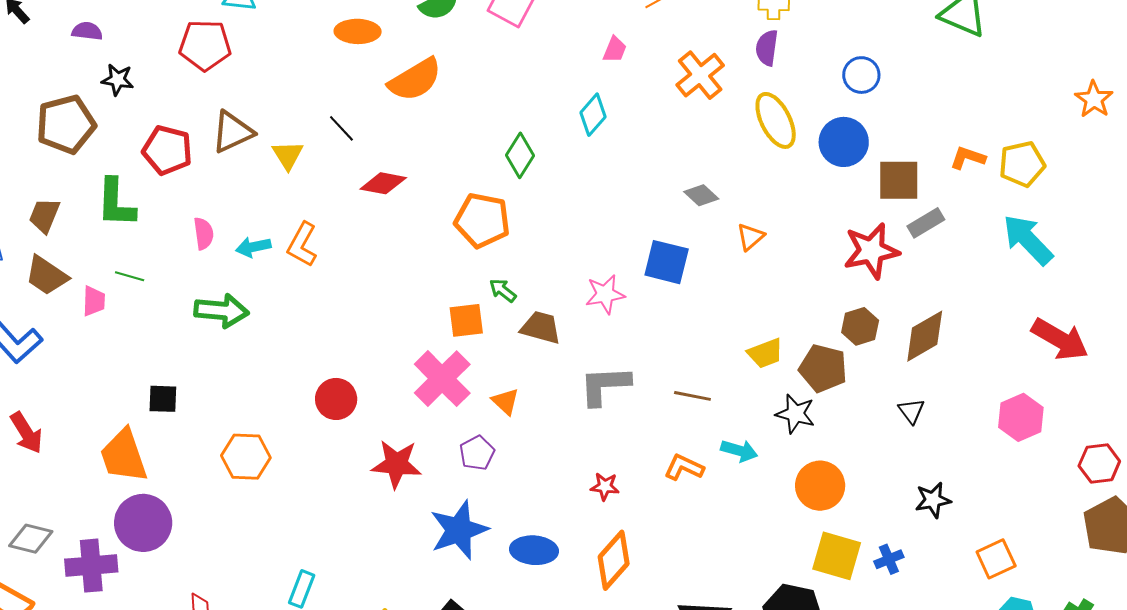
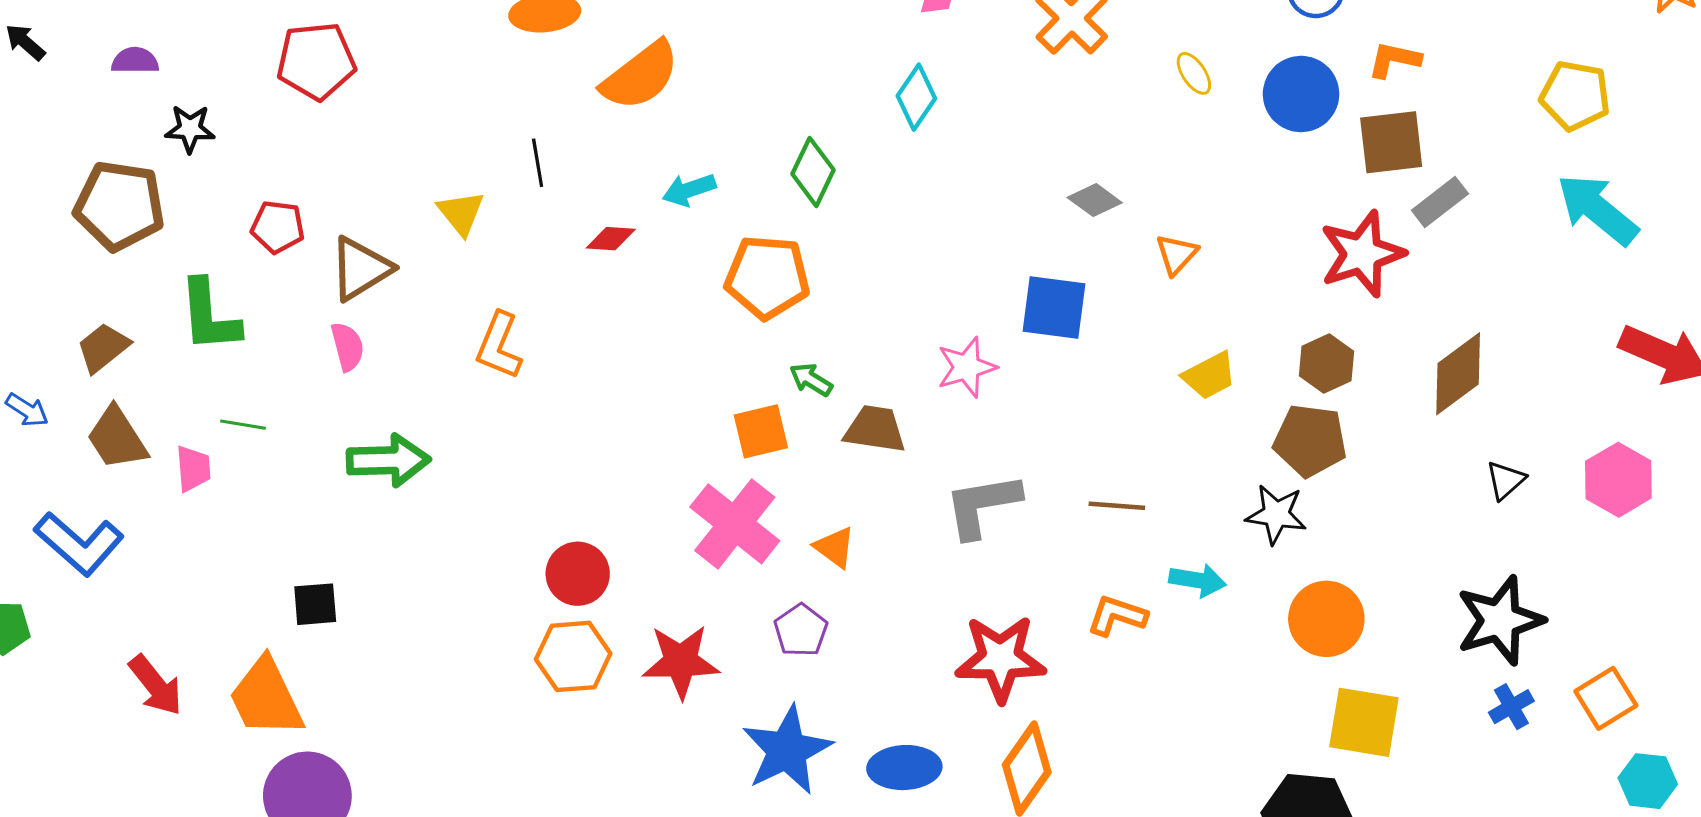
yellow ellipse: (776, 120) -> (1194, 73), size x0.5
brown pentagon: (66, 124) -> (119, 206), turned 30
black line: (341, 128) -> (538, 163), turned 40
brown triangle: (232, 132) -> (361, 269), moved
red pentagon: (167, 150) -> (278, 227), size x0.7
orange L-shape: (968, 158) -> (1394, 60), moved
yellow pentagon: (1022, 164) -> (1575, 96), turned 30
red diamond: (383, 183) -> (611, 239), size x0.7
brown trapezoid: (44, 216) -> (103, 348), turned 36
cyan arrow: (253, 247) -> (689, 190), moved
brown trapezoid: (46, 275) -> (117, 438), turned 30
brown hexagon: (860, 326) -> (1326, 364), moved
yellow trapezoid: (765, 353) -> (1209, 376), moved
black triangle: (911, 411) -> (1506, 480), moved, turned 32
red arrow: (26, 433) -> (156, 685), moved
orange hexagon: (246, 457) -> (573, 656), moved
red star: (605, 487) -> (1000, 658), size x2.0
black star: (933, 500) -> (1500, 620), size x1.6
blue cross: (889, 559) -> (1511, 707), moved

